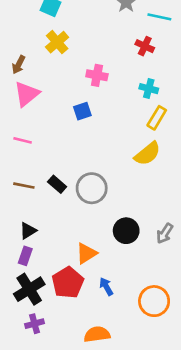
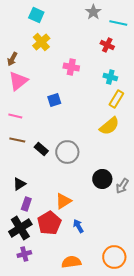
blue square: (82, 111) -> (54, 100), moved
brown line: (24, 186) -> (17, 140), moved
black circle: (126, 231) -> (102, 179), moved
purple rectangle: (25, 256) -> (26, 204), moved
orange circle: (154, 301) -> (114, 257), moved

